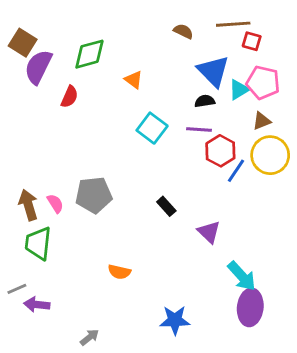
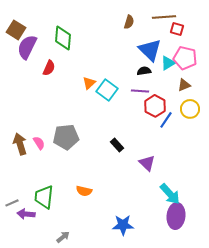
brown semicircle: (183, 31) -> (129, 22), turned 80
green diamond: (89, 54) -> (63, 38), turned -70
orange triangle: (134, 80) -> (89, 83), moved, turned 40
yellow circle: (270, 155) -> (190, 109), size x0.7
green trapezoid: (38, 243) -> (44, 197), moved

